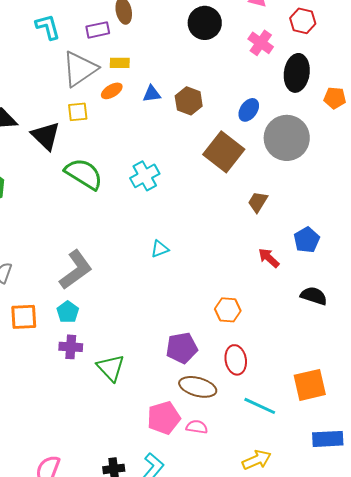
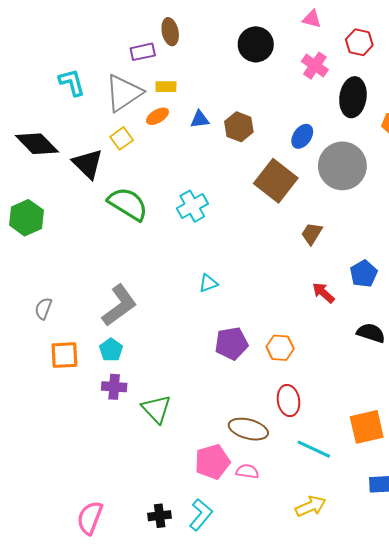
cyan L-shape: (48, 27) -> (72, 82), moved
yellow square: (78, 112) -> (122, 138), turned -30
purple pentagon: (182, 348) -> (231, 343), moved

